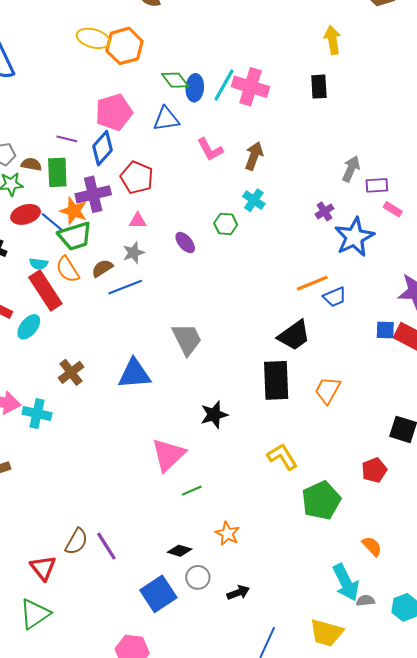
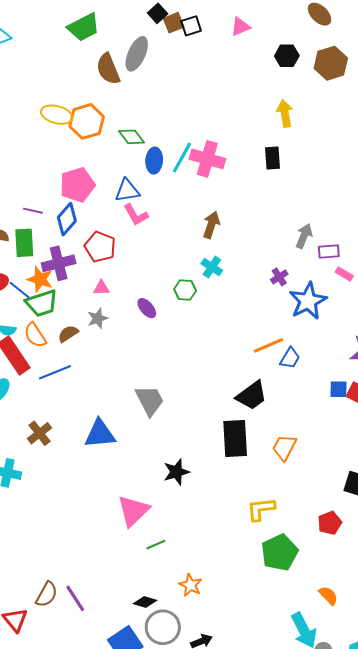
green diamond: (175, 80) -> (132, 137), moved
pink L-shape: (210, 150) -> (136, 215), moved
blue line: (125, 287) -> (55, 372), moved
blue trapezoid: (335, 297) -> (290, 358), turned -35
yellow L-shape: (282, 457) -> (261, 509), moved, turned -64
gray circle: (198, 577) -> (163, 627), size x1.5

